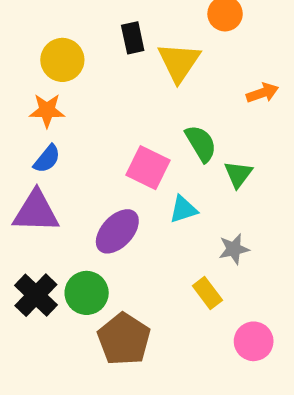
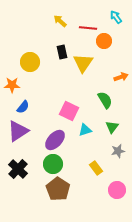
orange star: (47, 110) -> (12, 85), moved
green semicircle: (201, 143) -> (105, 100), moved
green triangle: (238, 174) -> (112, 127), moved
purple triangle: (36, 212) -> (18, 131), turned -35
gray star: (234, 249) -> (118, 151), moved
green circle: (87, 293) -> (53, 164), moved

